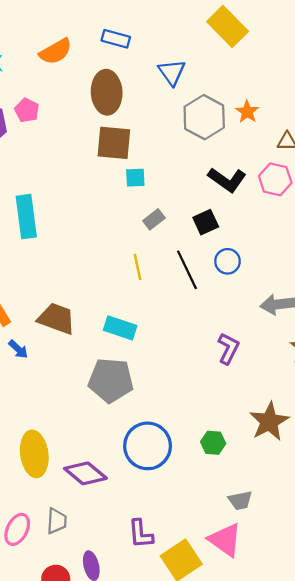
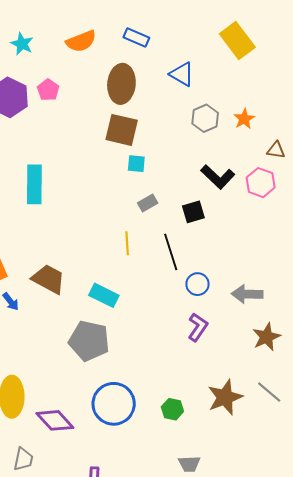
blue triangle: (172, 72) -> (182, 74), turned -32
gray hexagon: (204, 117) -> (205, 118), size x0.7
blue circle: (227, 261) -> (197, 284), moved

